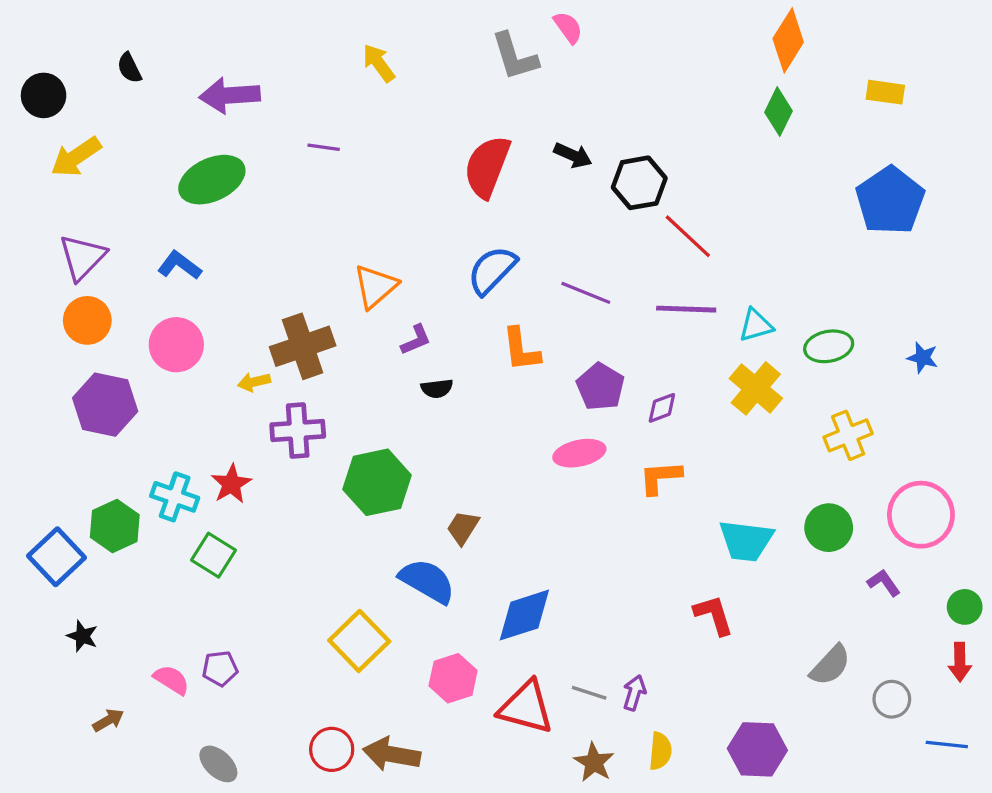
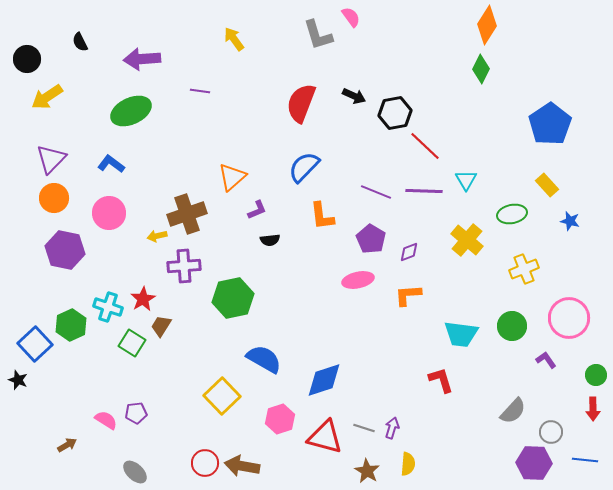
yellow rectangle: (885, 92) -> (547, 185), moved, turned 40
purple line: (586, 293) -> (376, 192), moved
cyan triangle: (756, 325) -> (466, 180), moved, turned -45
brown trapezoid: (463, 528) -> (161, 326), moved
black star: (82, 636) -> (18, 380), moved
purple hexagon: (757, 749) -> (534, 463), moved

